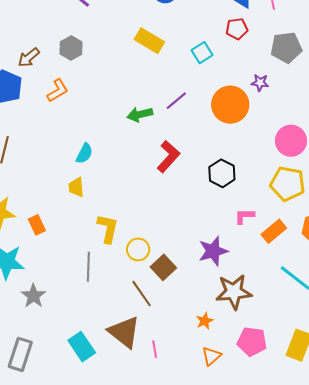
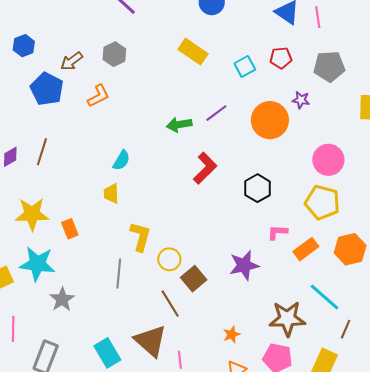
red pentagon: (237, 29) -> (281, 58), moved
brown star: (234, 292) -> (287, 319), moved

